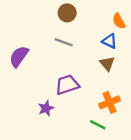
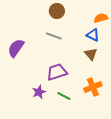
orange semicircle: (119, 21) -> (101, 18), turned 104
green line: (98, 125) -> (64, 96), moved

